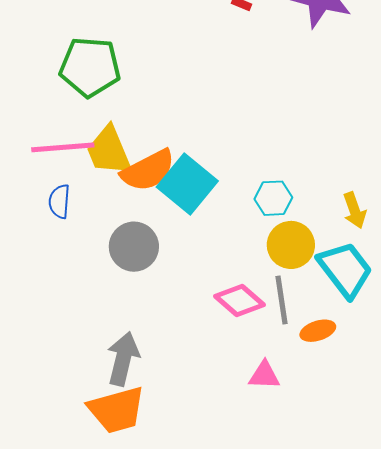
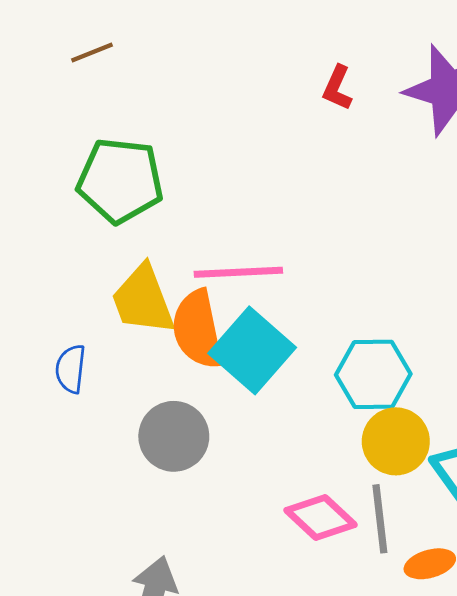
pink line: (63, 147) -> (238, 272), moved
orange semicircle: (148, 170) -> (197, 329), turned 104
cyan hexagon: (273, 198) -> (373, 374), size x1.4

